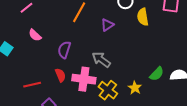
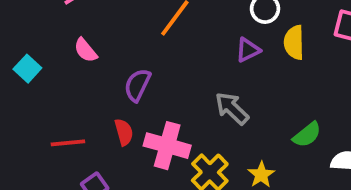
purple triangle: (107, 25) -> (248, 50), moved
gray arrow: (101, 60) -> (232, 108), moved
green semicircle: (157, 74) -> (307, 135), moved

